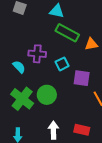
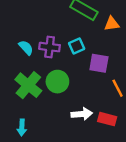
purple cross: (37, 54) -> (50, 47), moved
white arrow: (53, 130) -> (82, 114), moved, turned 84
red rectangle: (82, 130) -> (107, 119), moved

